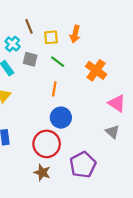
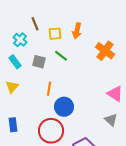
gray square: (30, 59) -> (39, 62), moved
orange cross: (96, 70) -> (105, 51), moved
orange line: (54, 89) -> (49, 89), moved

